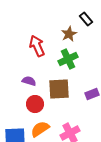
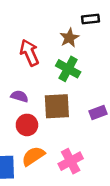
black rectangle: (86, 19) -> (91, 19), turned -56
green cross: (68, 59) -> (68, 69), turned -36

